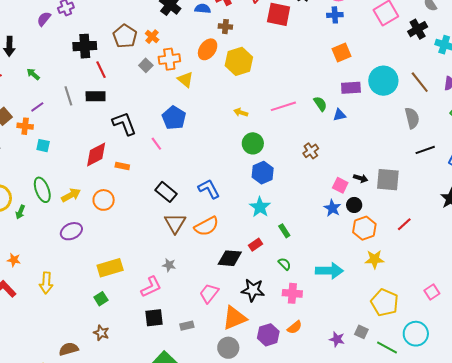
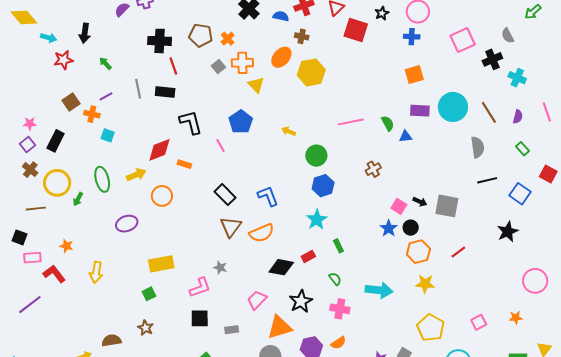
brown pentagon: (125, 36) -> (201, 35), turned -30
yellow arrow: (241, 112) -> (289, 131), moved
yellow arrow: (71, 195) -> (136, 175), moved
black star: (253, 290) -> (301, 301), turned 30

